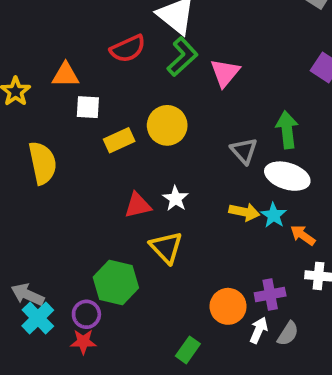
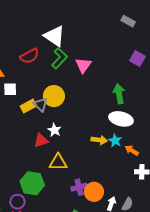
gray triangle: (244, 151) -> (41, 105), moved
white star: (176, 199) -> (54, 130), moved
yellow triangle: (166, 247) -> (58, 162), turned -42
purple cross: (270, 294) -> (79, 187), moved

